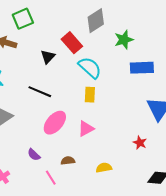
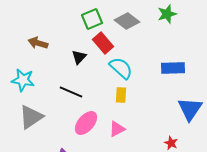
green square: (23, 19) -> (92, 19), moved
gray diamond: (96, 21) -> (127, 21), turned 70
green star: (124, 40) -> (167, 14), moved

